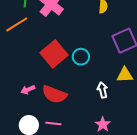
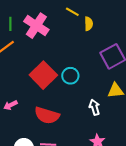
pink arrow: (28, 90) -> (10, 105), moved

